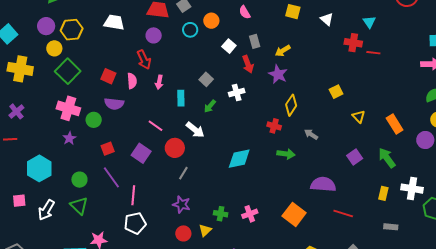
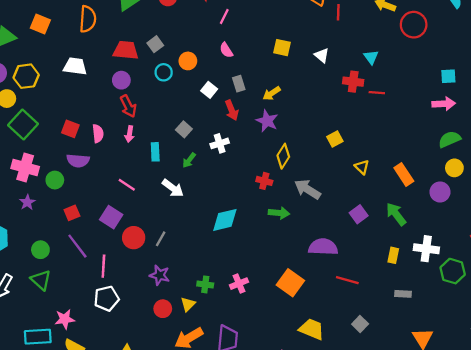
red arrow: (144, 60) -> (128, 106), moved
gray arrow: (311, 134) -> (307, 189), size x1.6
red circle: (175, 148) -> (134, 238), moved

